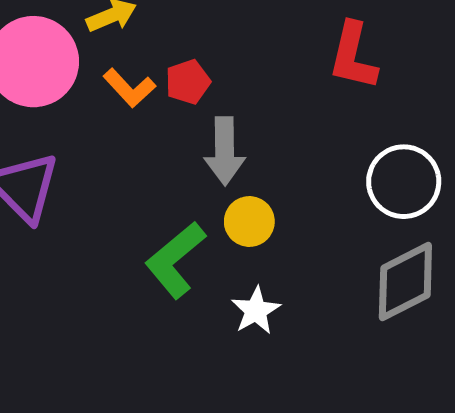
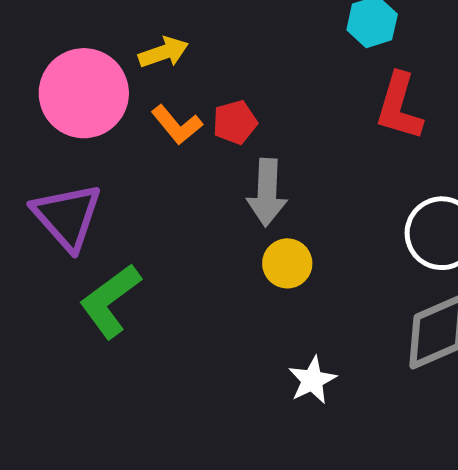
green L-shape: (175, 260) -> (110, 301), moved
white star: (256, 311) -> (312, 380), moved

